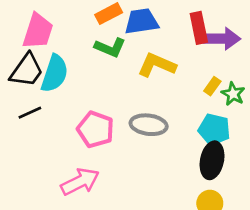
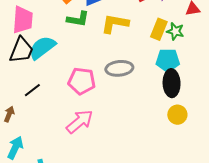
cyan semicircle: (55, 74) -> (42, 48), turned -132
yellow rectangle: (212, 86) -> (159, 29), size x1.5
black line: (30, 113) -> (32, 90), moved

